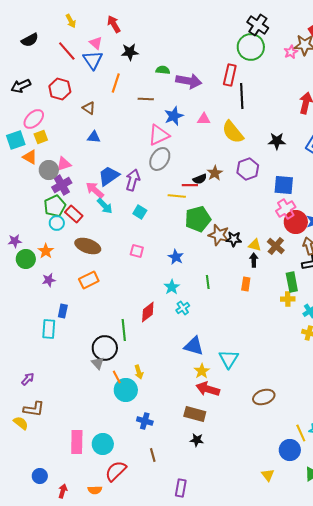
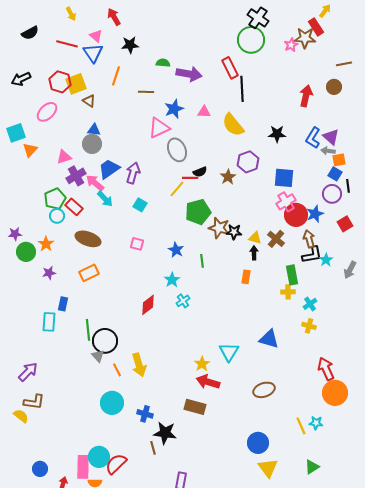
red line: (67, 51) -> (67, 44), turned -35
red rectangle: (230, 75) -> (230, 68), turned -40
pink ellipse: (34, 119) -> (47, 112), moved
yellow square: (41, 137) -> (76, 84), moved, size x1.5
orange triangle: (30, 157) -> (30, 150), turned 42
gray ellipse: (160, 159) -> (177, 150), moved, turned -55
gray circle: (49, 170) -> (92, 144), moved
brown star: (215, 173) -> (228, 177), moved
purple cross: (62, 185) -> (76, 176), moved
yellow line: (177, 196) -> (177, 189), turned -54
green line: (208, 282) -> (202, 261), moved
green line: (124, 330) -> (88, 330), moved
blue triangle: (194, 346) -> (269, 339), moved
yellow arrow: (139, 372) -> (139, 365), size x1.6
purple arrow: (28, 379) -> (28, 372), size x1.5
cyan circle: (126, 390) -> (112, 403), moved
black star: (197, 440) -> (165, 433), moved, size x1.6
pink rectangle: (77, 442) -> (83, 467), moved
cyan circle: (103, 444) -> (99, 457), moved
blue circle: (290, 450) -> (258, 443), moved
yellow triangle: (268, 475) -> (268, 468), size x1.5

